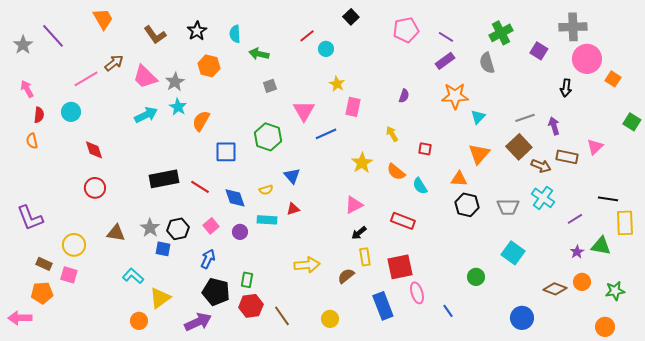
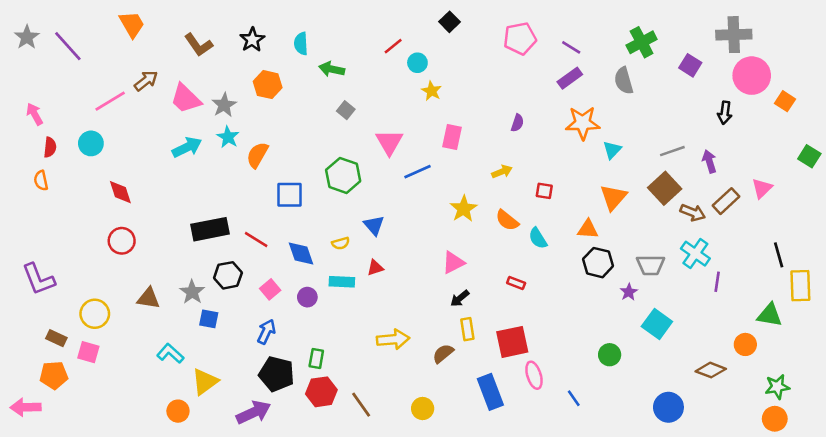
gray star: (23, 45) -> (27, 37), moved
yellow star: (337, 84) -> (432, 91), moved
gray square: (270, 86) -> (346, 110), turned -32
yellow arrow: (392, 134) -> (502, 172), turned 98
brown rectangle: (567, 157) -> (726, 201), turned -55
black line: (608, 199) -> (779, 255), turned 66
purple line: (575, 219) -> (717, 282), moved, turned -49
red rectangle: (403, 221) -> (516, 283), size x0.6
black hexagon: (178, 229) -> (228, 275), moved
purple star: (577, 252) -> (629, 292), moved
orange circle: (582, 282) -> (745, 344), moved
green star: (615, 291) -> (777, 387), moved

